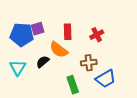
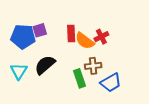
orange semicircle: (59, 50) -> (85, 41), moved
black semicircle: (43, 62) -> (45, 65), size x1.5
green rectangle: (73, 85) -> (79, 78), moved

